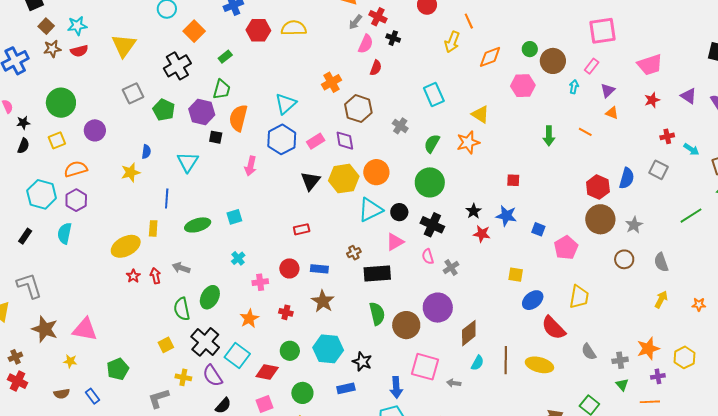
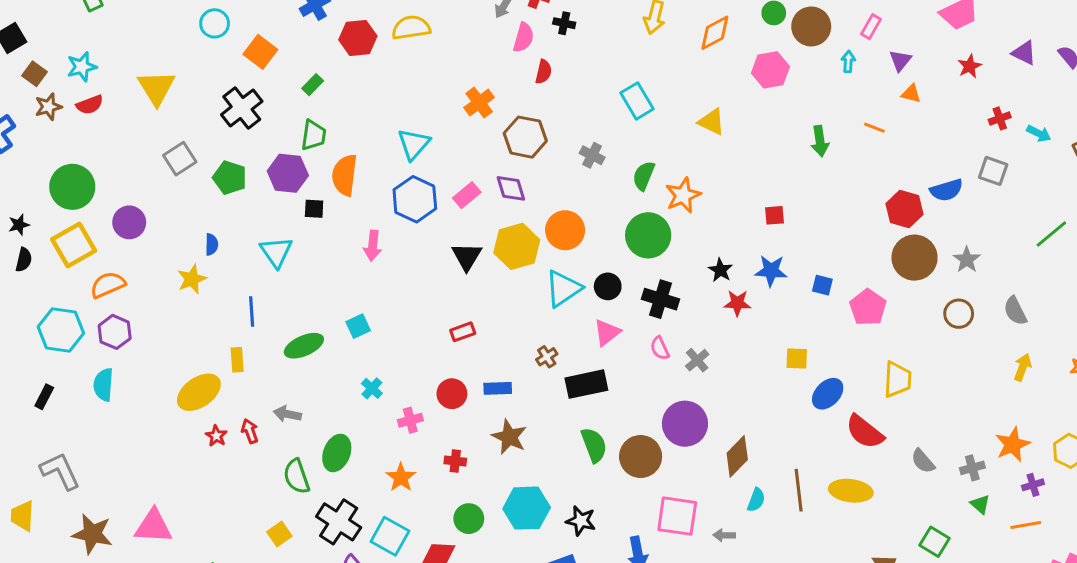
yellow square: (57, 140) -> (74, 245), size x1.6
orange star: (468, 142) -> (683, 195), moved
blue semicircle: (627, 178) -> (946, 190), turned 65

